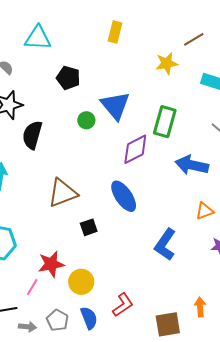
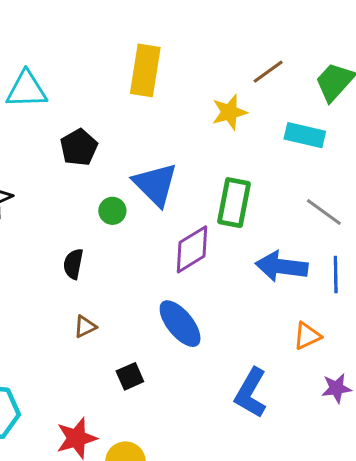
yellow rectangle: (115, 32) -> (145, 70), size x1.5
black pentagon: (68, 78) -> (79, 147), turned 30
black semicircle: (32, 135) -> (73, 264), moved, size x0.7
brown triangle: (63, 193) -> (85, 327), size x0.5

